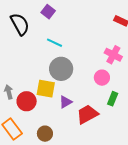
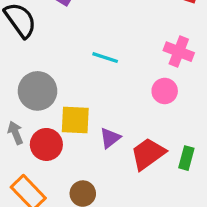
cyan line: (55, 43) -> (105, 58), moved
gray circle: (61, 69) -> (38, 91), moved
green rectangle: (113, 99) -> (186, 158), moved

